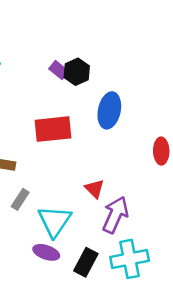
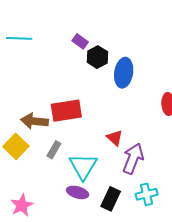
black hexagon: (77, 72) -> (97, 57), moved
red rectangle: (53, 129) -> (66, 111), moved
cyan cross: (130, 259) -> (147, 194), size x0.7

